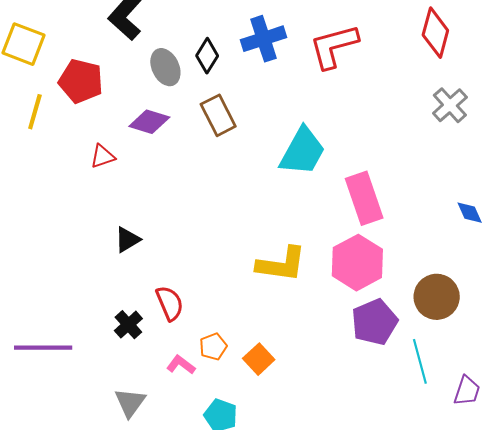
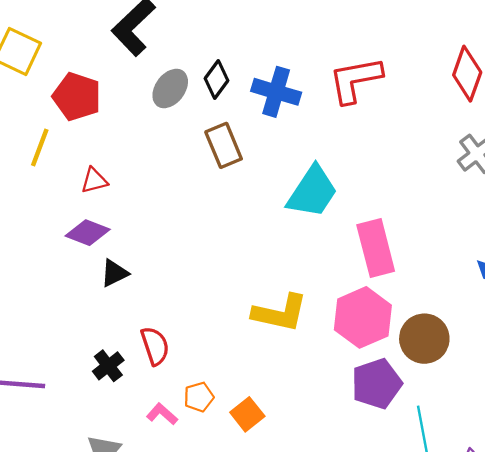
blue cross: (264, 39) -> (276, 92), moved, turned 30
gray ellipse: (165, 67) -> (170, 88), turned 57
yellow line: (35, 112) -> (40, 148), moved
purple diamond: (149, 122) -> (88, 233), moved
brown circle: (437, 297) -> (424, 339), moved

